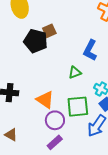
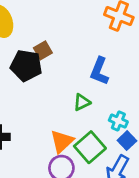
orange triangle: (45, 100) -> (62, 141), moved, turned 48
green square: (78, 107) -> (90, 147), turned -30

